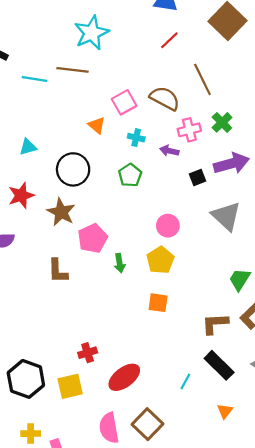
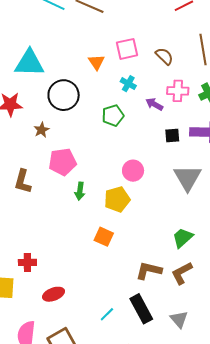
brown semicircle: (165, 98) -> (164, 56), size x0.7
cyan triangle: (28, 147) -> (29, 63), size x1.8
brown star: (61, 212) -> (41, 130), size x0.6
red ellipse: (124, 377) -> (54, 294), size x0.7

